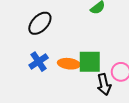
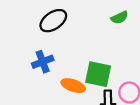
orange ellipse: (69, 64) -> (73, 86), moved

